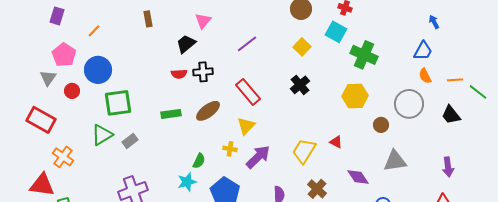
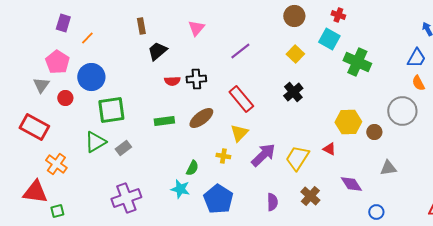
purple rectangle: (57, 16) -> (63, 23), moved
black trapezoid: (186, 44) -> (157, 51), moved
yellow hexagon: (355, 96) -> (348, 122), moved
purple arrow: (258, 157) -> (263, 155), moved
gray triangle: (395, 161) -> (388, 168), size x0.7
cyan star: (187, 182) -> (180, 189), turned 30

